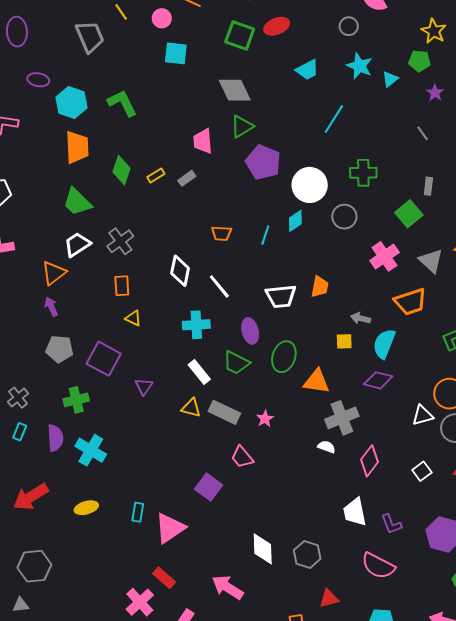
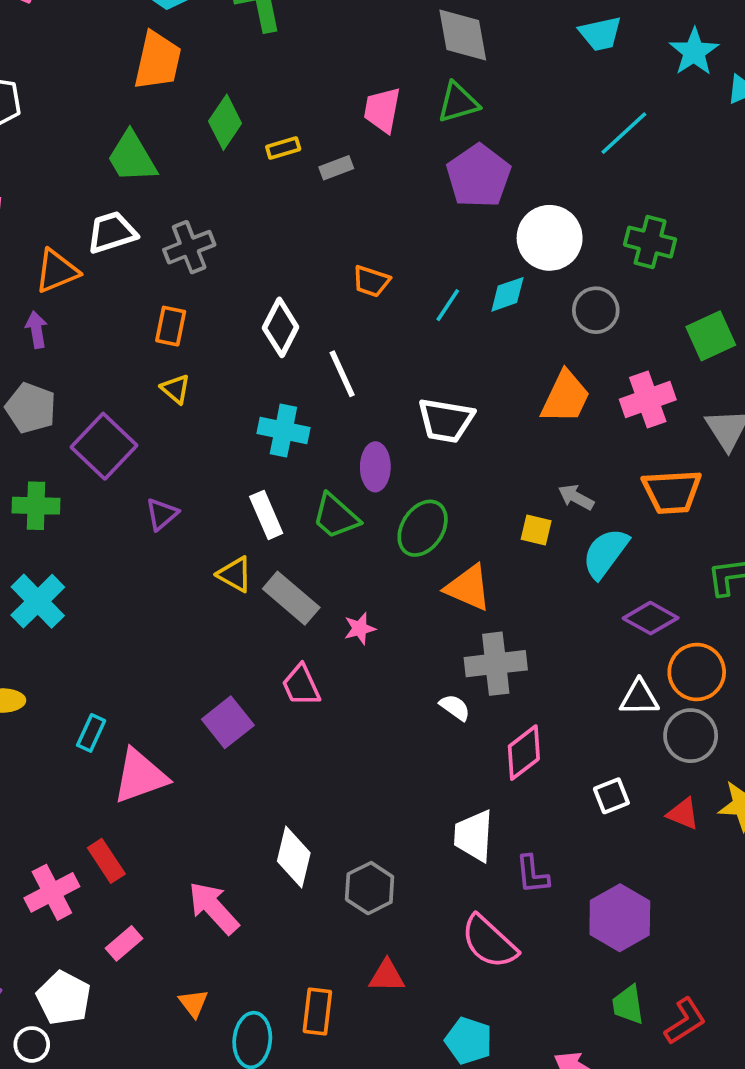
orange trapezoid: (320, 287) -> (565, 397), moved, size x1.4
purple diamond: (378, 380) -> (651, 618), moved

